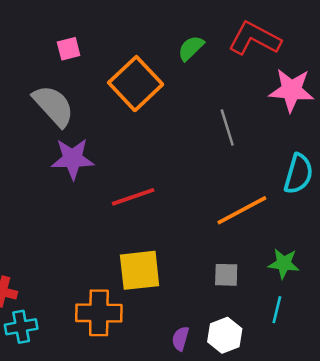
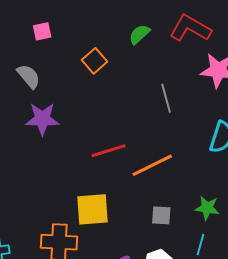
orange square: (136, 84) -> (95, 61), size x0.6
gray semicircle: (53, 106) -> (29, 76), size x0.7
red line: (133, 197) -> (108, 151), moved
orange line: (242, 210) -> (152, 165), moved

